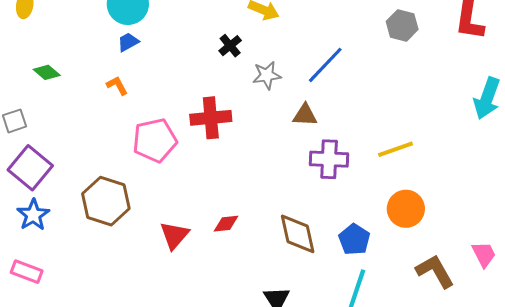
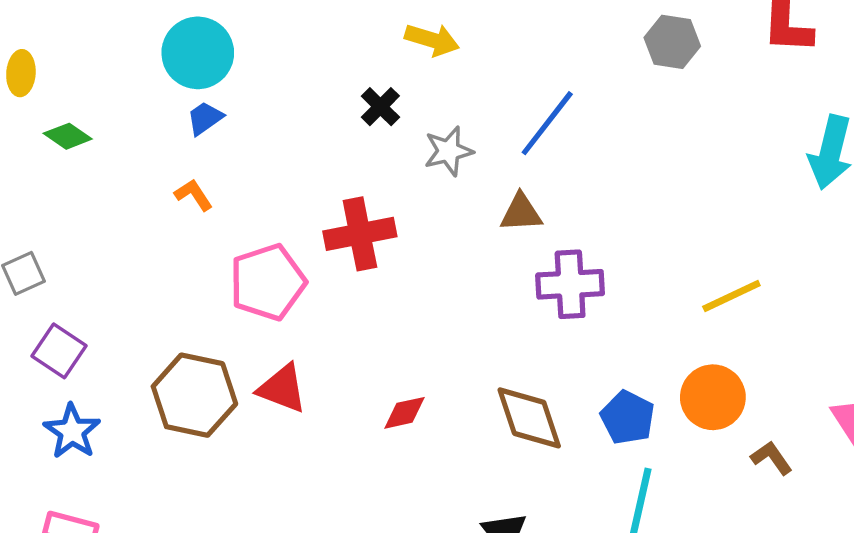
green diamond: (47, 72) -> (68, 136), moved
yellow line: (396, 149) -> (731, 296), moved
purple square: (30, 168) -> (59, 351), size x0.7
orange circle: (406, 209) -> (713, 397), moved
red triangle: (174, 235) -> (282, 389), moved, turned -44
brown L-shape: (435, 271) -> (772, 458), size x0.6

